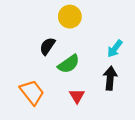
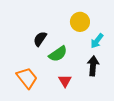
yellow circle: (70, 17) -> (80, 22), moved

